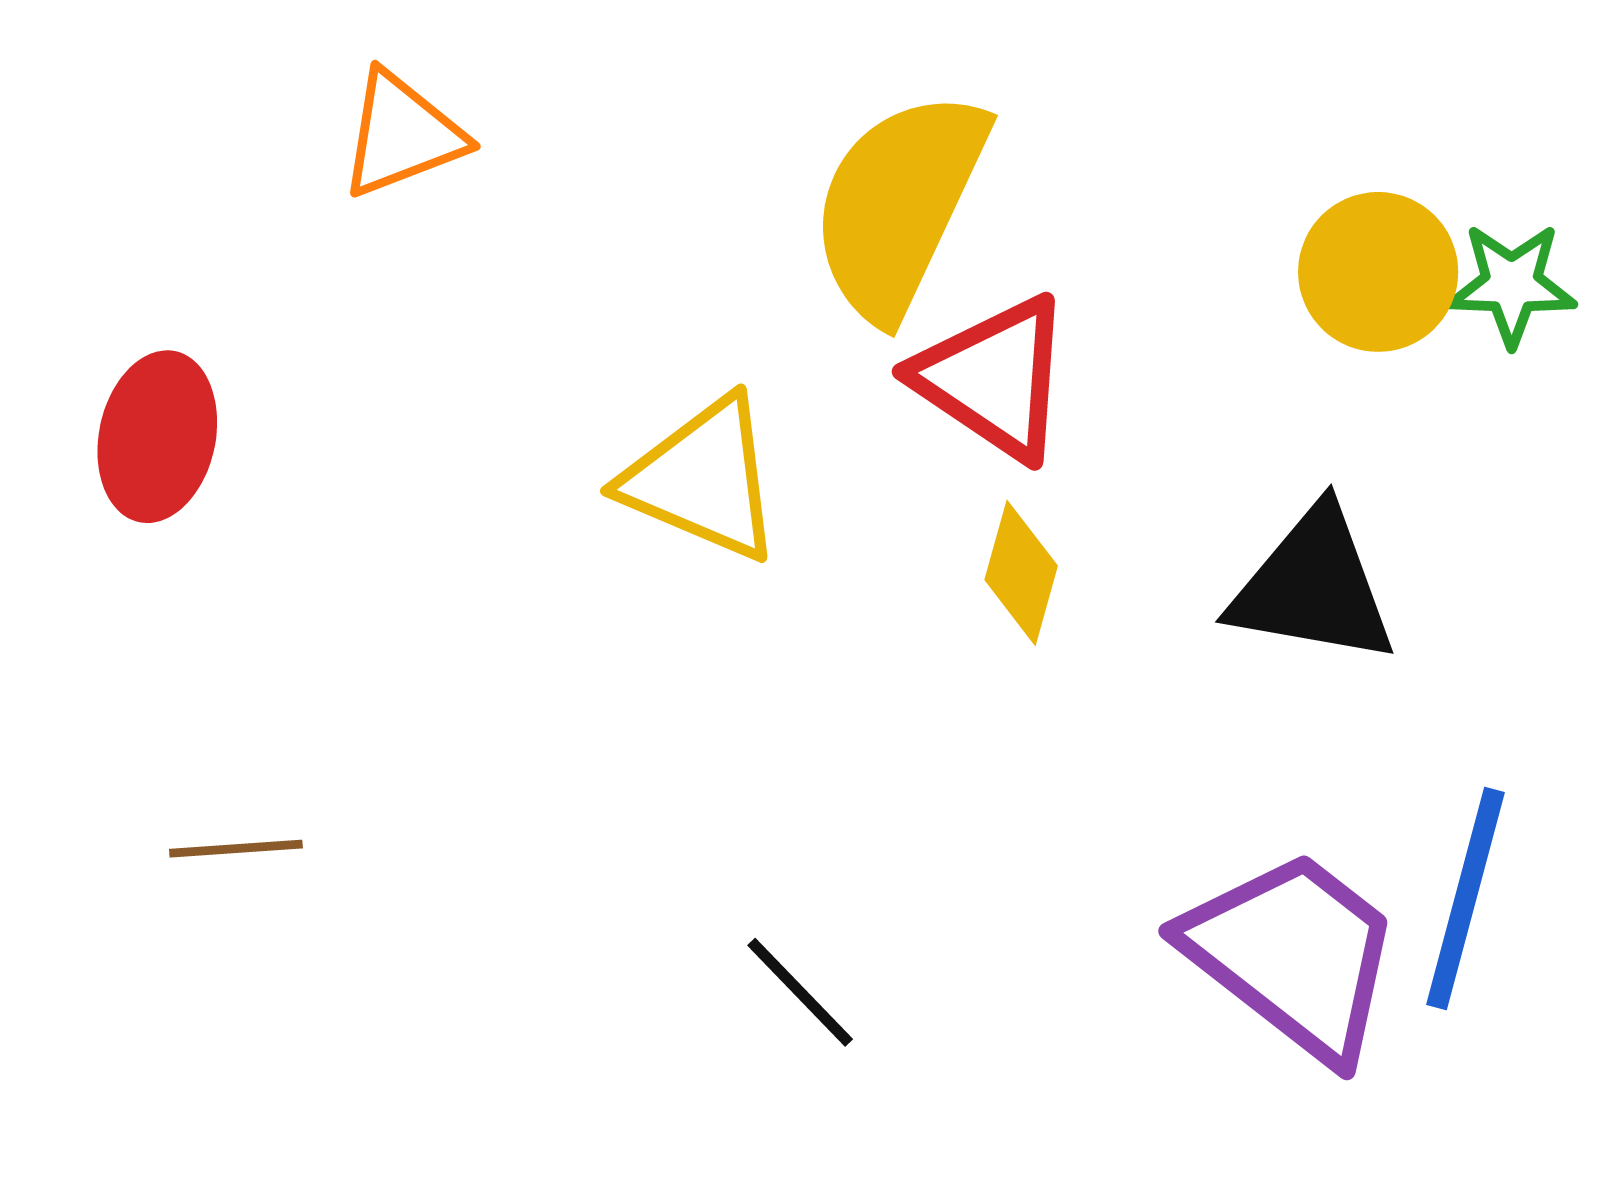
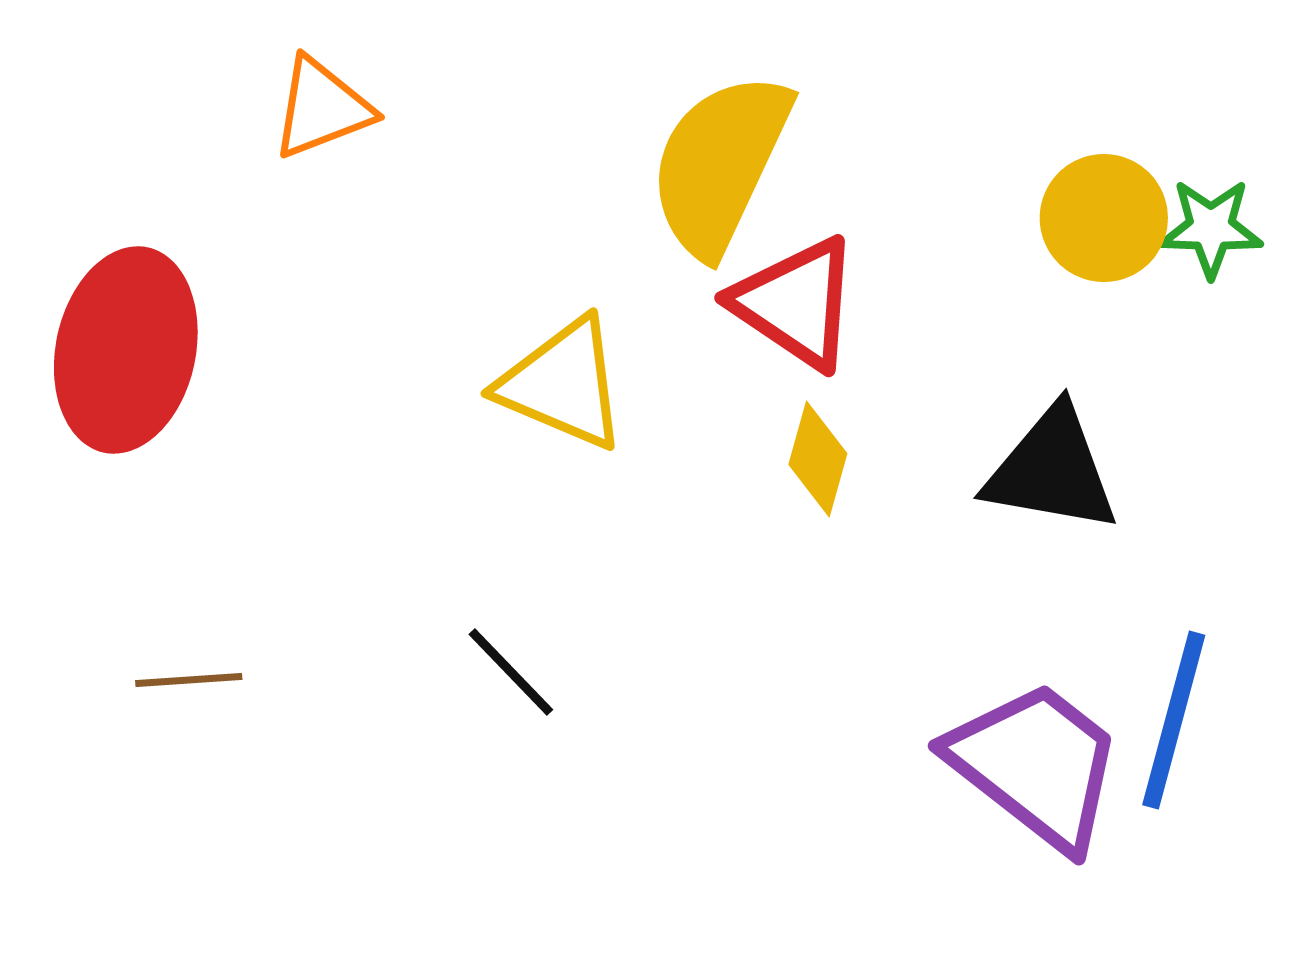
red ellipse: (157, 437) -> (126, 350), size x1.5
black line: (800, 992) -> (511, 672), moved

